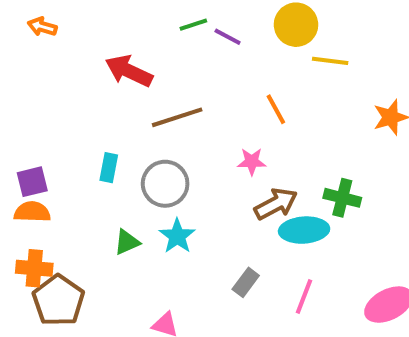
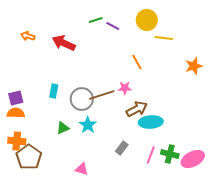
orange arrow: (42, 27) -> (28, 36), moved
brown line: (177, 117) -> (102, 95), moved
green cross: (342, 198) -> (170, 154), moved

